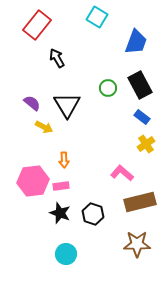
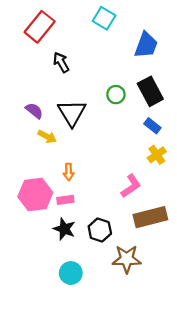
pink L-shape: (122, 173) -> (131, 186), turned 105
brown star: (137, 244) -> (127, 259), moved

